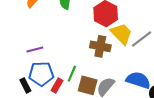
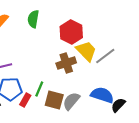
brown cross: (100, 46) -> (66, 63), turned -30

